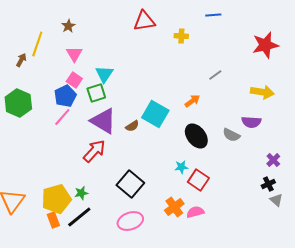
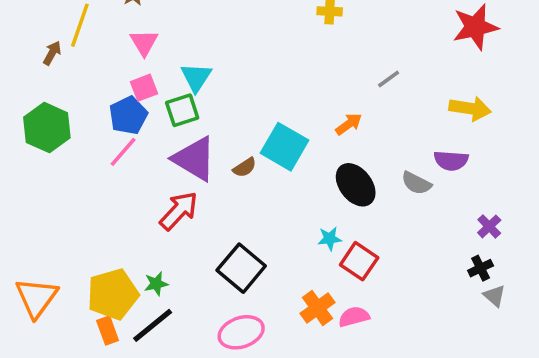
pink square: (74, 80) -> (144, 88), turned 35

